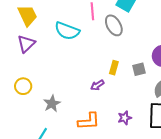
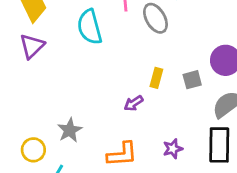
cyan semicircle: (67, 31) -> (90, 27), turned 55
yellow circle: (23, 86) -> (33, 150), moved

